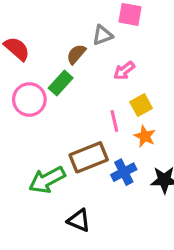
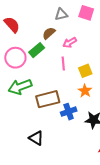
gray triangle: (102, 35) -> (61, 14), moved
pink arrow: (124, 71) -> (70, 43), moved
pink line: (114, 121) -> (63, 63), moved
green arrow: (47, 180) -> (20, 87), moved

